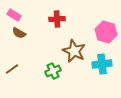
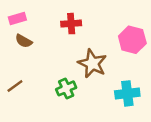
pink rectangle: (14, 15) -> (17, 19), turned -48
cyan cross: (102, 64) -> (127, 93), moved

